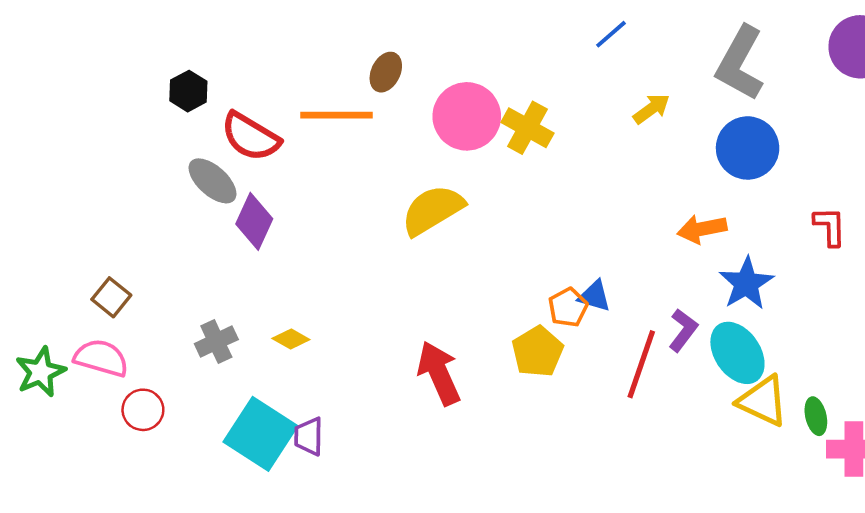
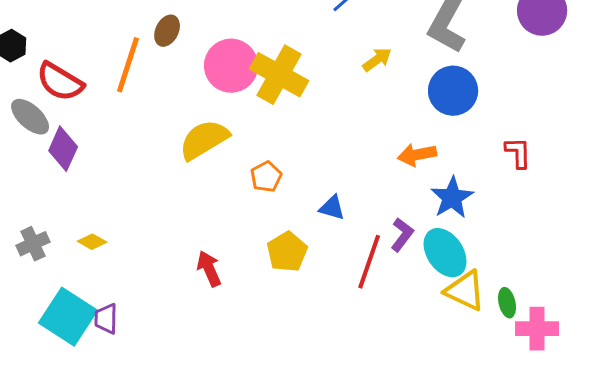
orange line: (336, 115) -> (128, 65), turned -72
yellow cross: (527, 128) -> (279, 75), size x1.4
orange pentagon: (568, 307) -> (266, 177), moved
red arrow: (439, 373) -> (209, 269), size x0.7

